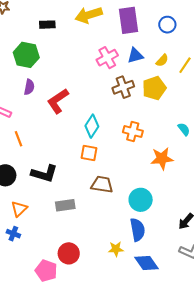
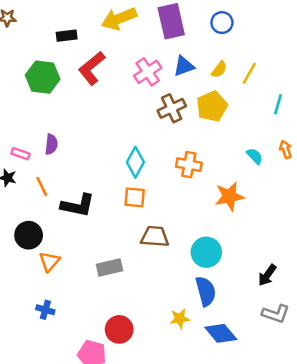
purple semicircle: (29, 87) -> (51, 144), moved
red L-shape: (58, 101) -> (92, 68), moved
black L-shape: (44, 174) -> (78, 205), moved
orange triangle: (19, 209) -> (49, 261), moved

